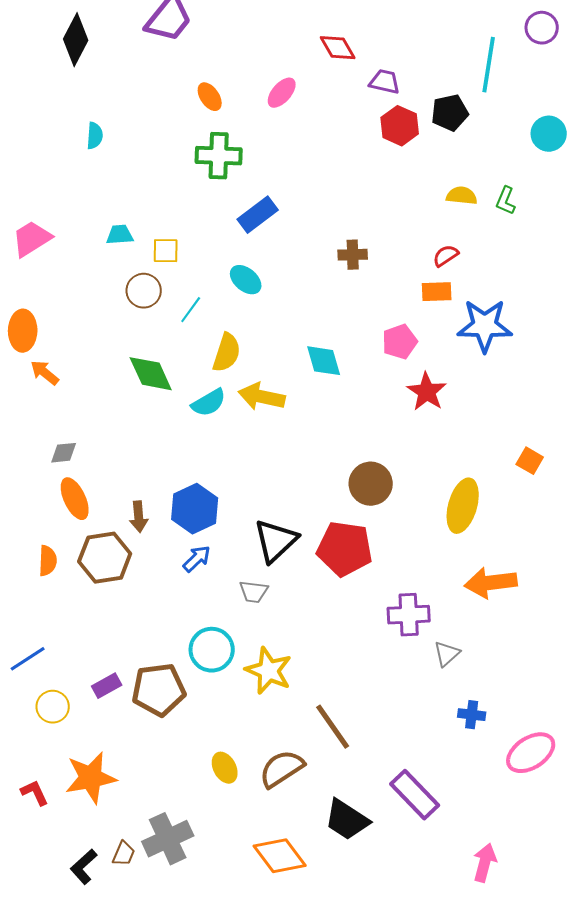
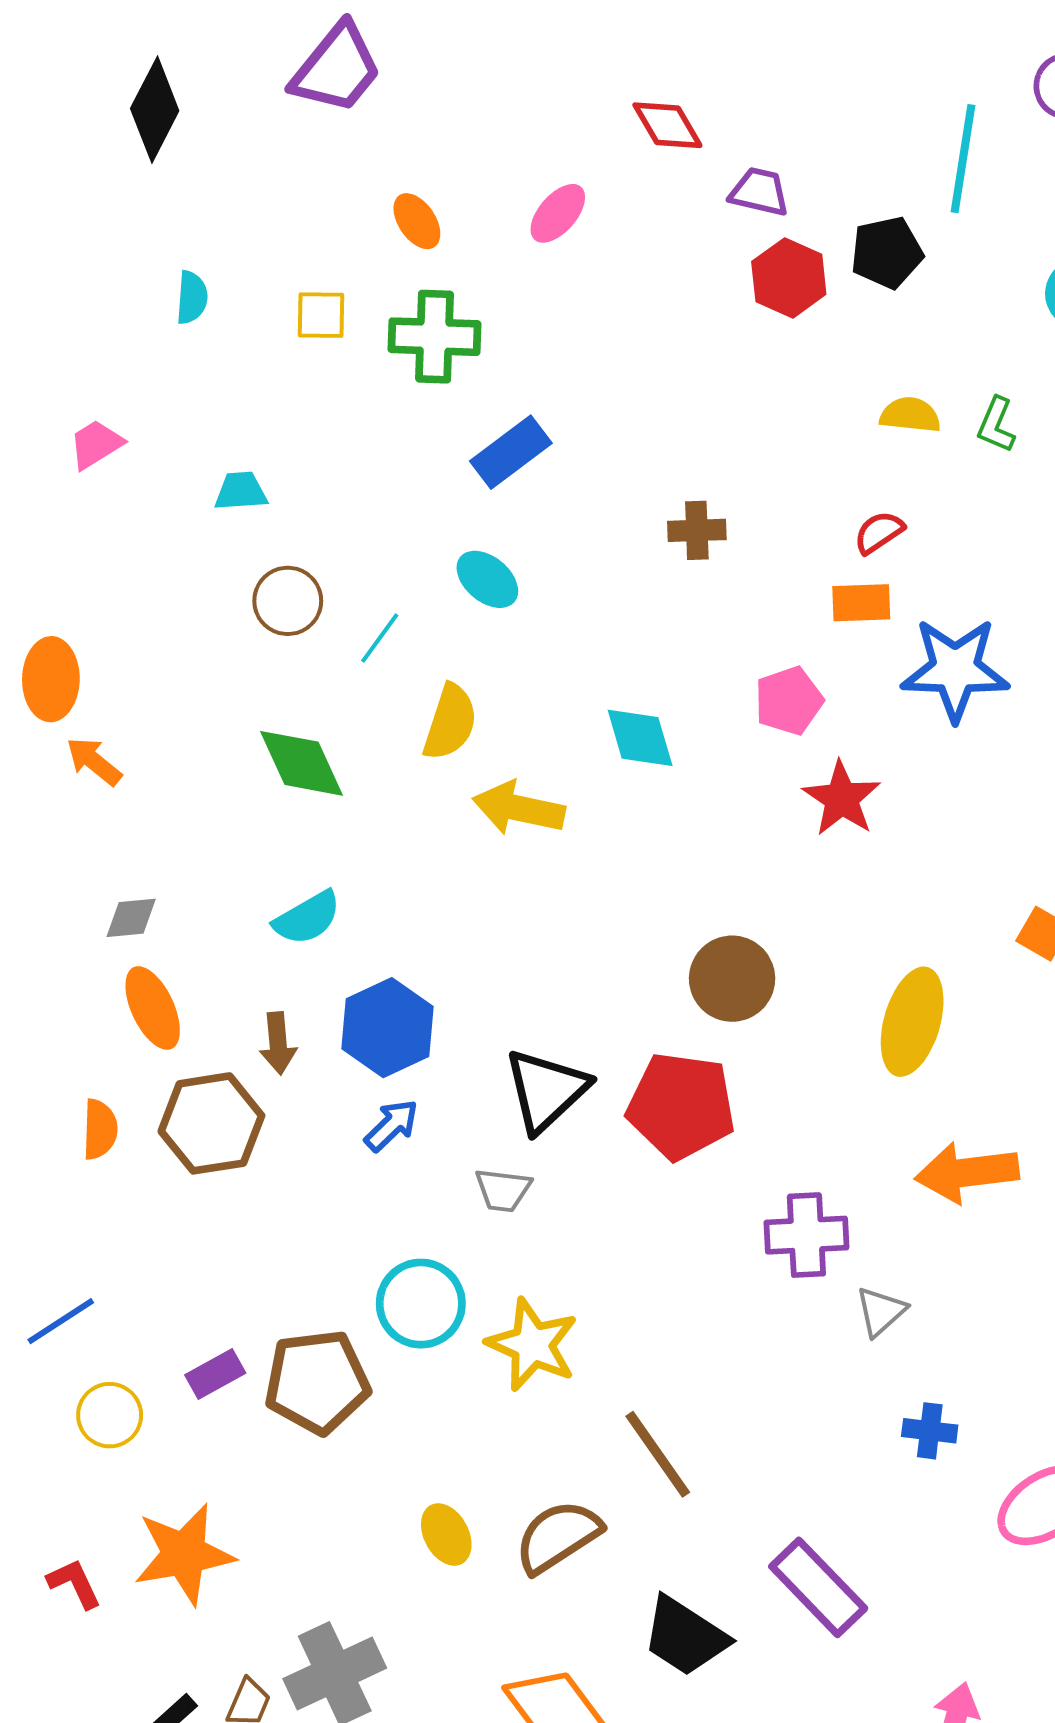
pink trapezoid: (32, 239) -> (96, 444), moved, size x0.7
yellow square: (166, 251) -> (321, 315), moved
cyan semicircle: (209, 403) -> (307, 918), moved

